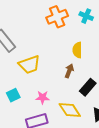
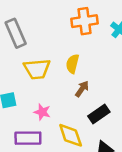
yellow semicircle: (77, 50) -> (73, 64), moved

